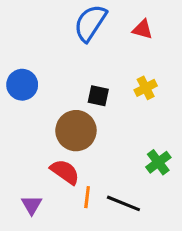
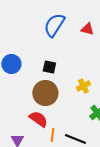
yellow cross: (146, 88) -> (83, 86), moved
black square: (98, 96) -> (49, 67), moved

